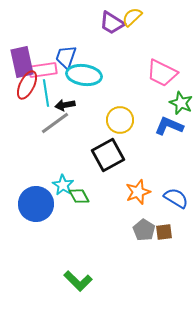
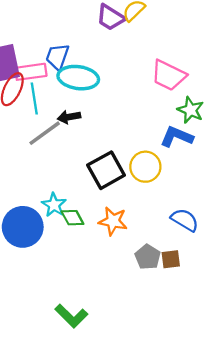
black arrow: (65, 105) -> (69, 117), moved
yellow circle: (120, 120) -> (145, 167), moved
orange star: (138, 192) -> (113, 221), moved, turned 30

